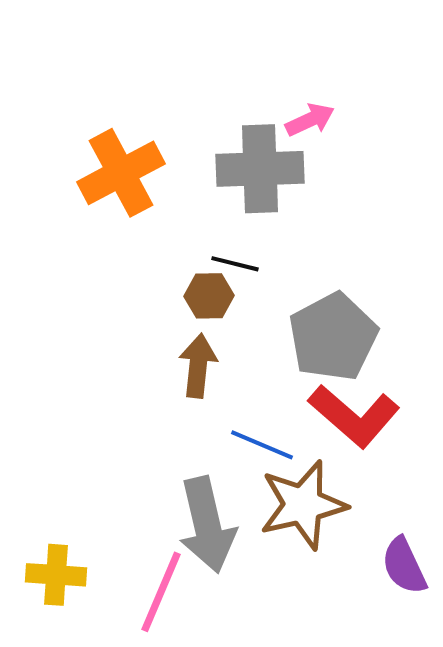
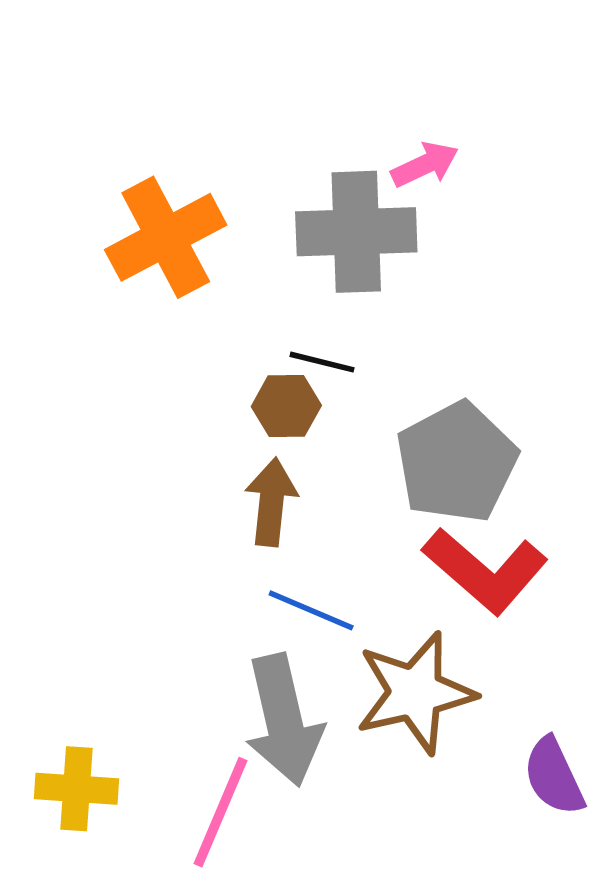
blue line: (262, 445) -> (311, 610), moved

